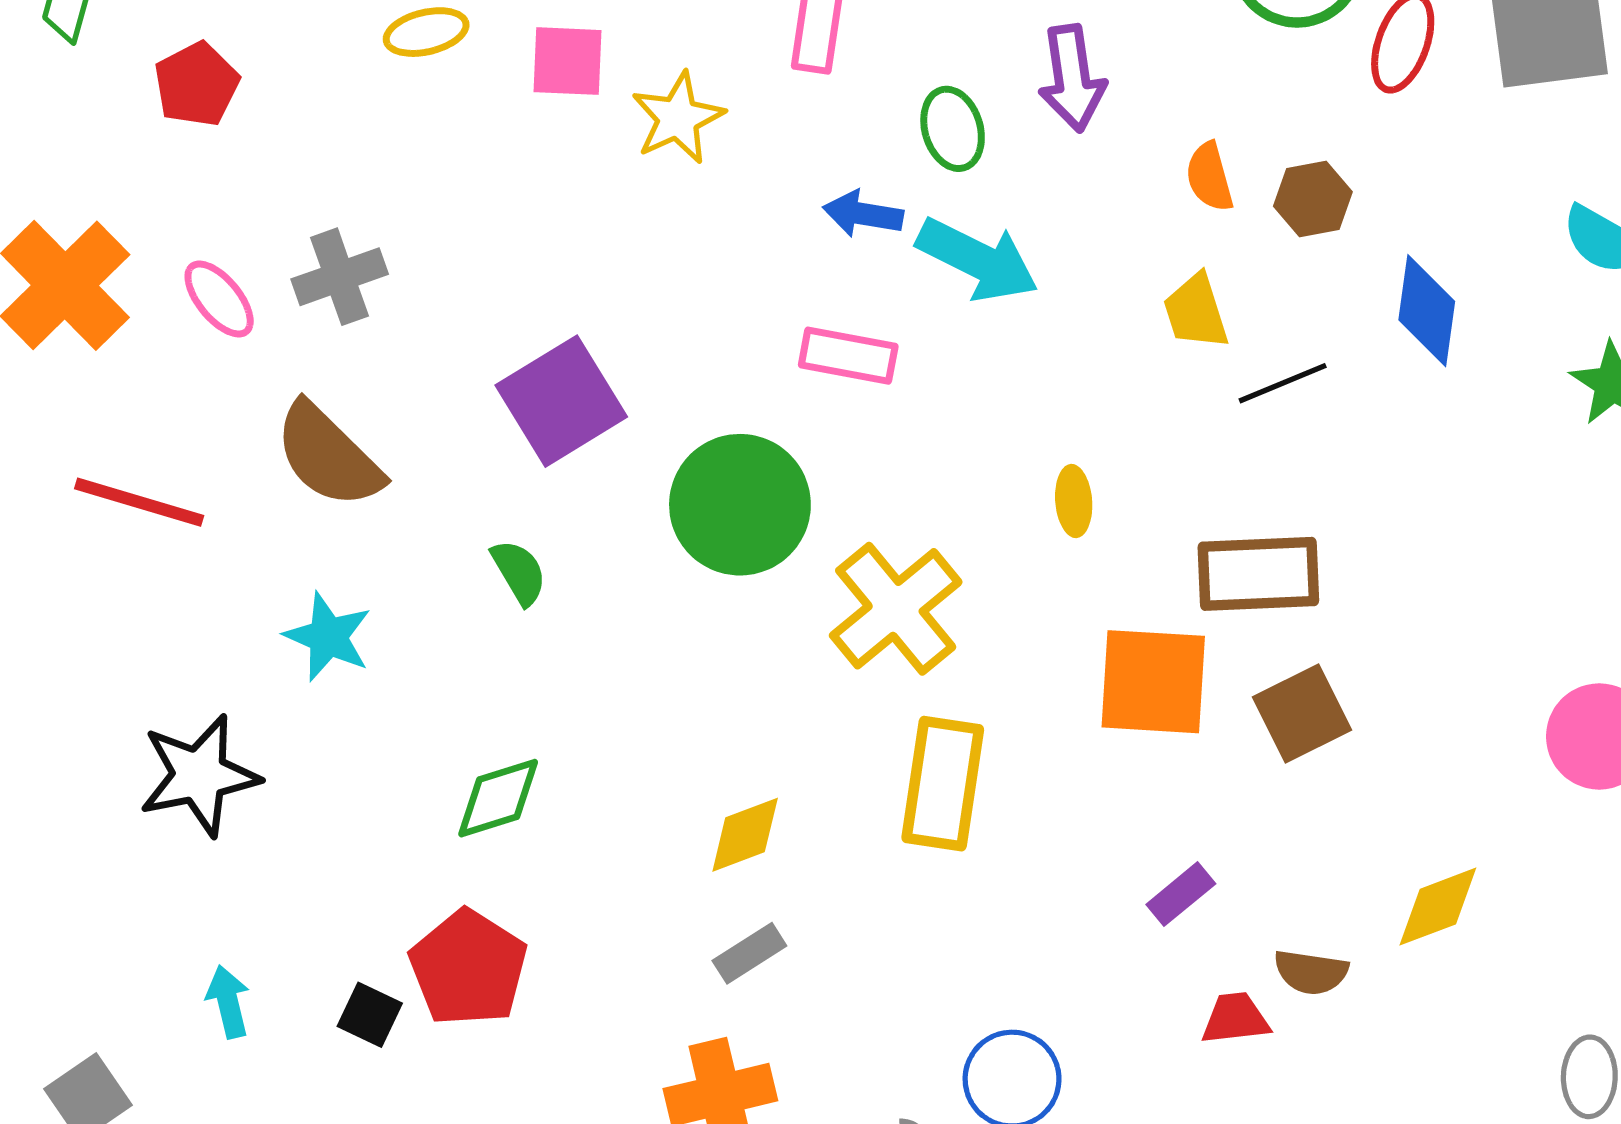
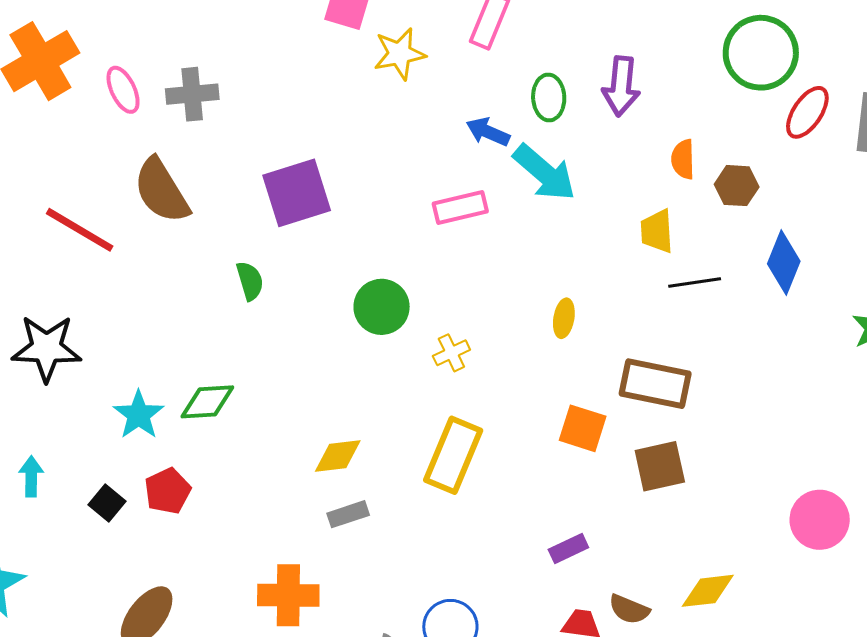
pink rectangle: (848, 356) -> (460, 208), turned -38
red line: (139, 502) -> (80, 230), moved
green circle: (740, 505) -> (382, 307), moved, size x0.7
yellow cross: (896, 609) -> (451, 353), size x0.5
cyan star: (328, 637) -> (139, 415), moved
orange square: (1153, 682) -> (583, 428), size x0.7
gray rectangle: (749, 953) -> (348, 514), moved
red pentagon: (468, 968) -> (168, 491), size x0.7

